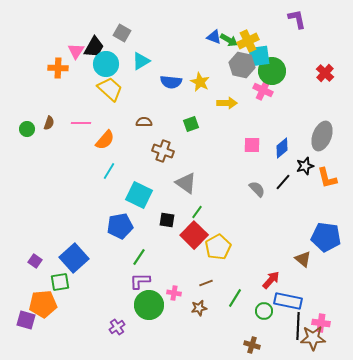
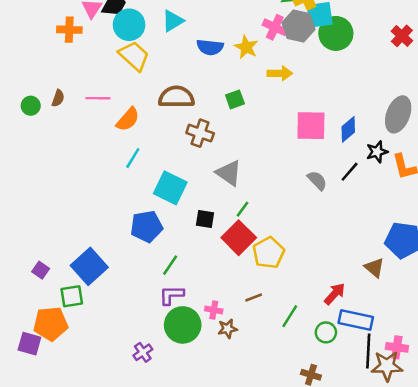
pink cross: (263, 90) -> (275, 27), moved
brown semicircle: (144, 122) -> (176, 97), size x1.8
pink square: (252, 145) -> (311, 126), size x1.5
brown star: (199, 308) -> (227, 329), moved

